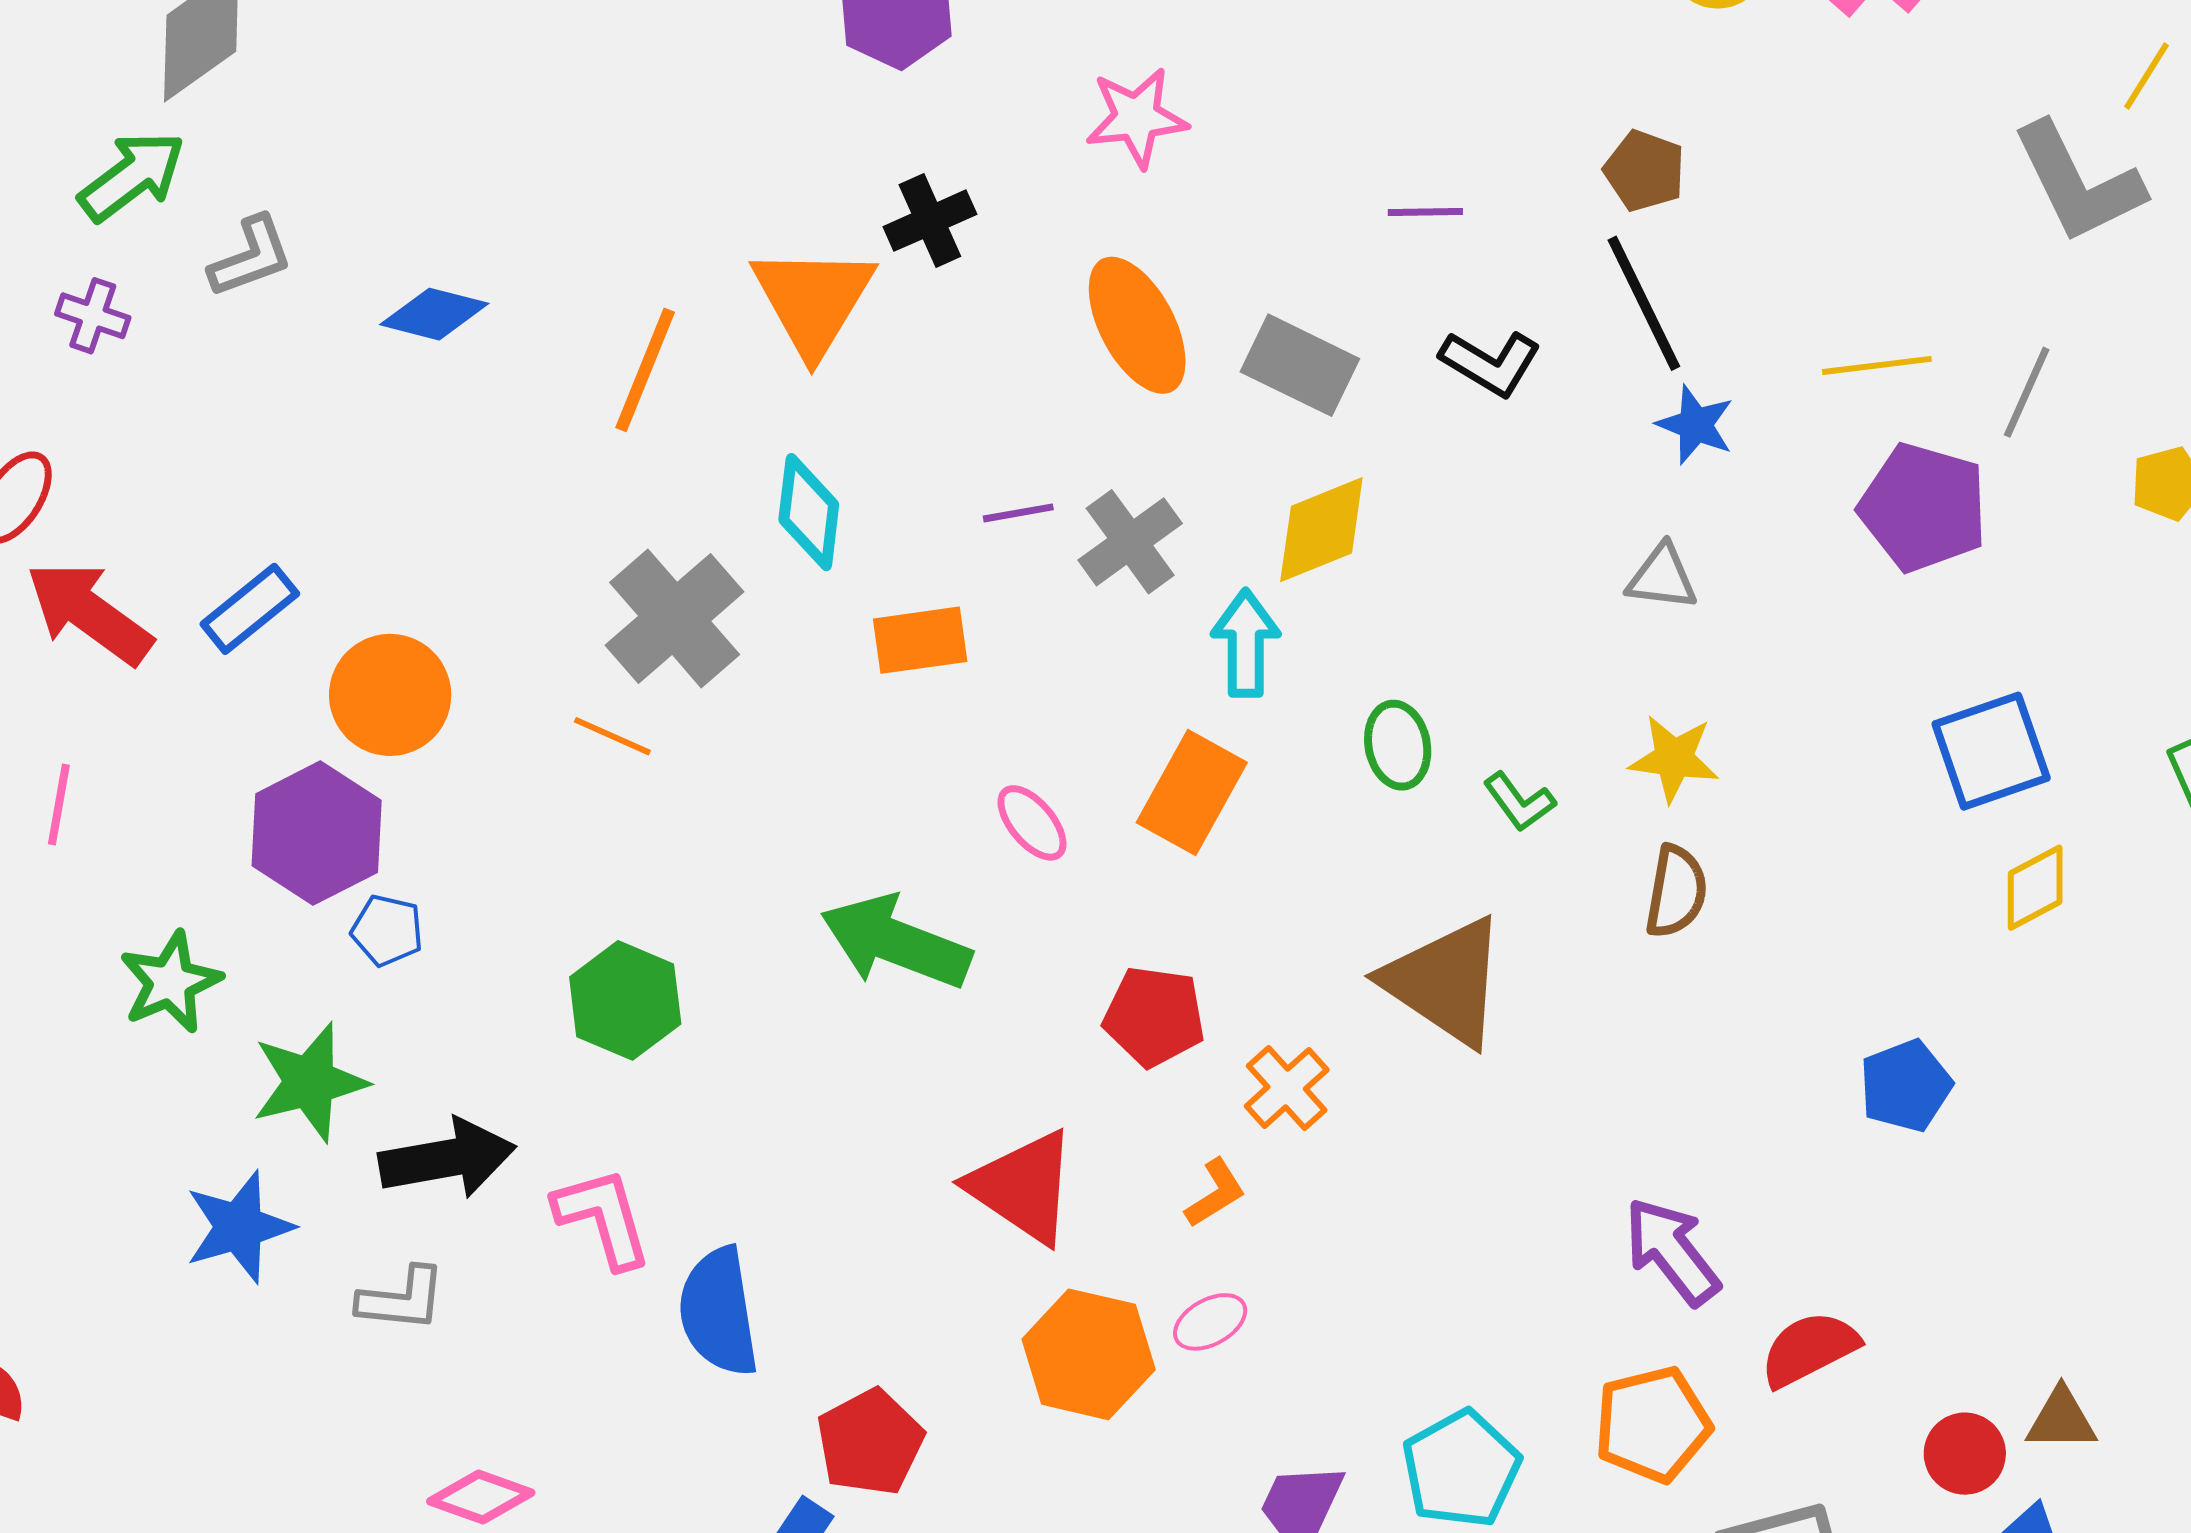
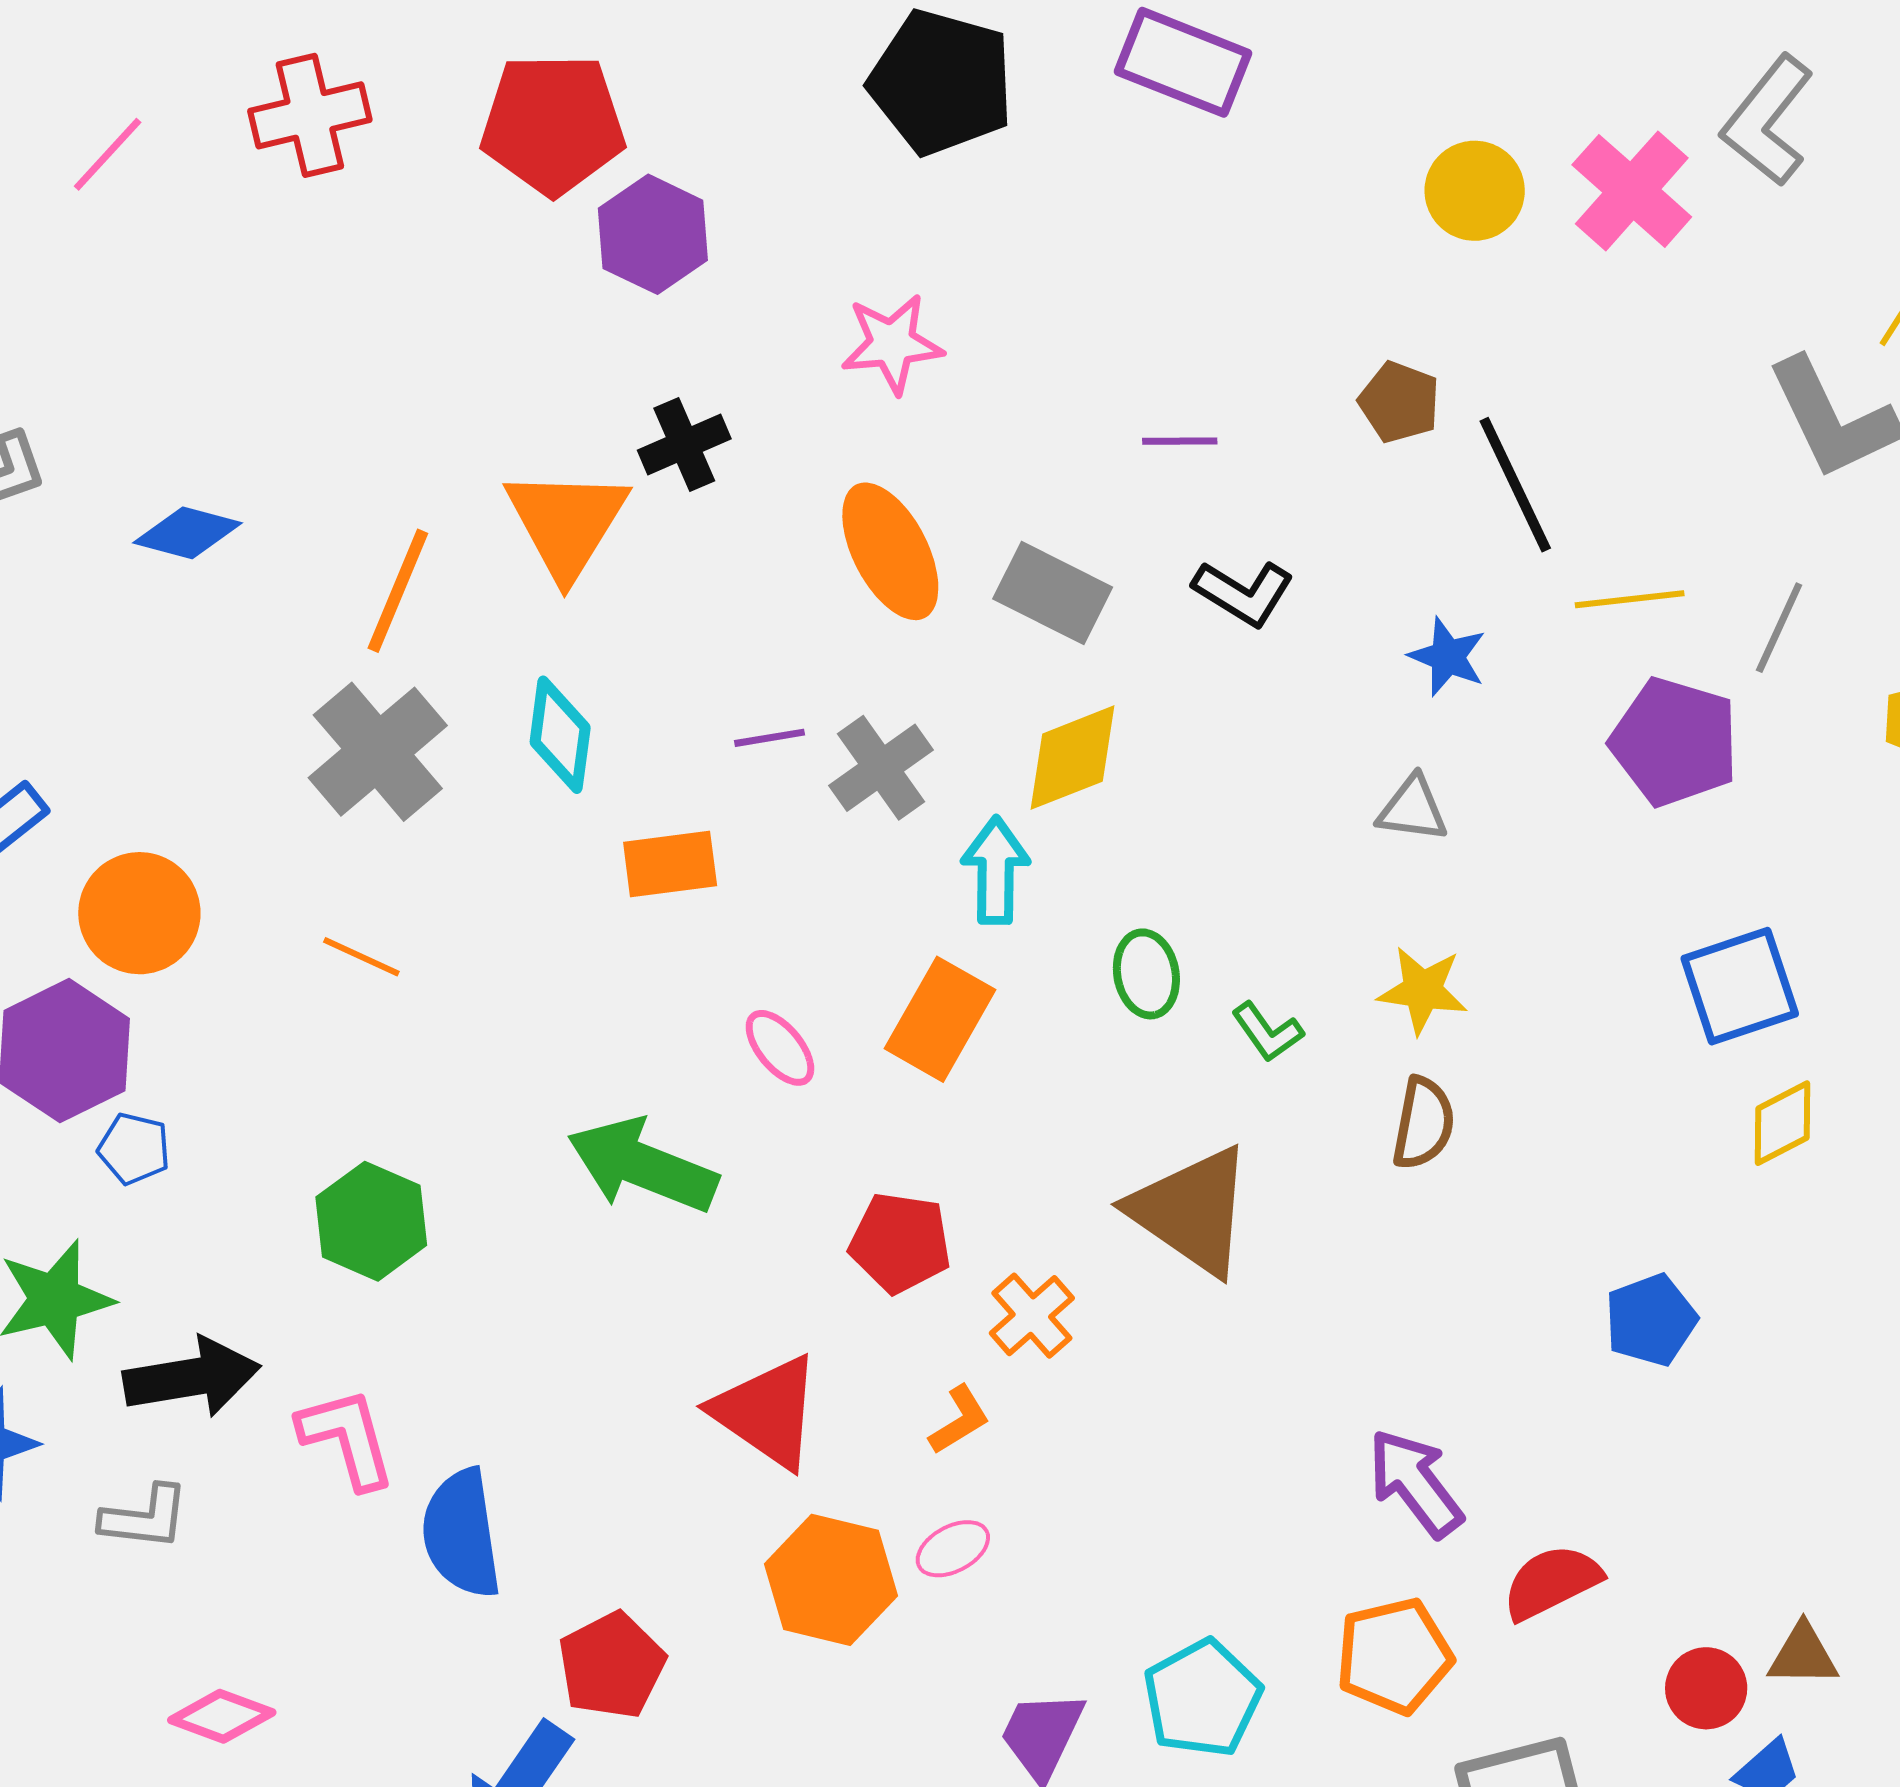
black line: (1644, 303) -> (1515, 485), moved
gray cross: (675, 618) -> (378, 752), moved

